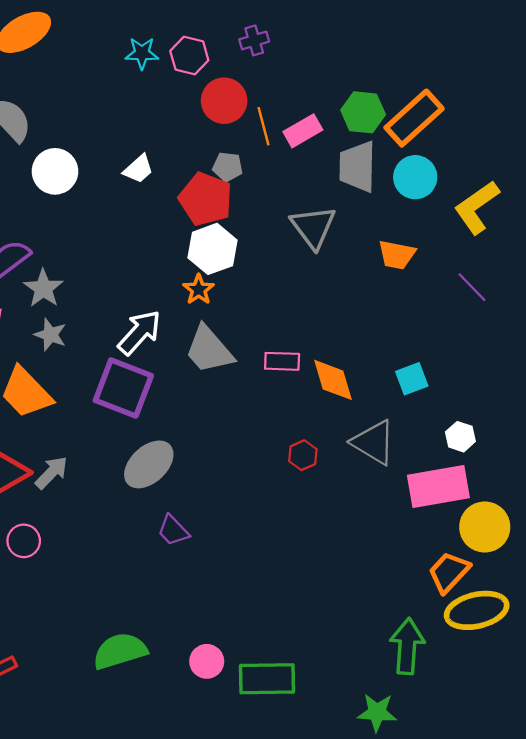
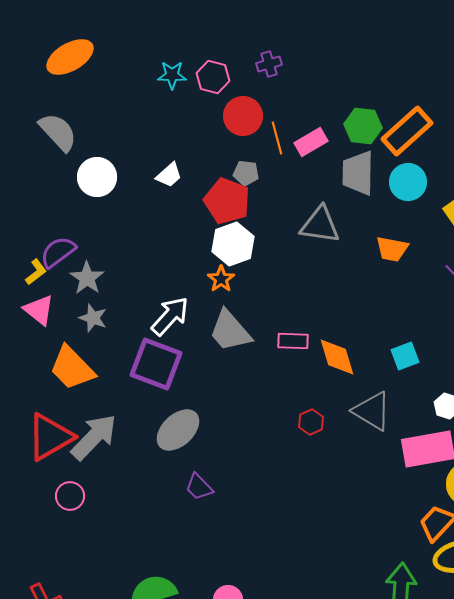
gray triangle: (313, 227) -> (320, 225), turned -45
gray arrow: (51, 473) -> (94, 437), size x1.6

